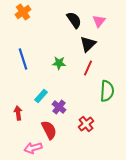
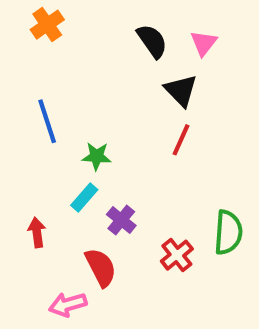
black triangle: (88, 44) -> (181, 90), turned -30
green star: (59, 63) -> (97, 156), moved
green semicircle: (107, 91) -> (228, 232), moved

